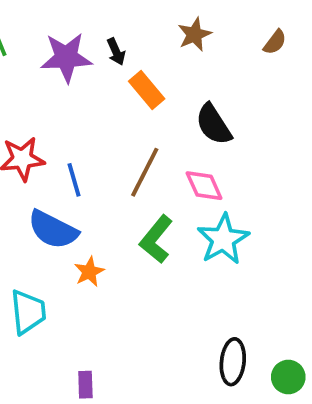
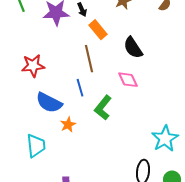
brown line: (145, 172) -> (89, 59), moved, turned -40
blue line: (74, 180) -> (80, 88), moved
cyan star: (223, 239) -> (165, 139), moved

